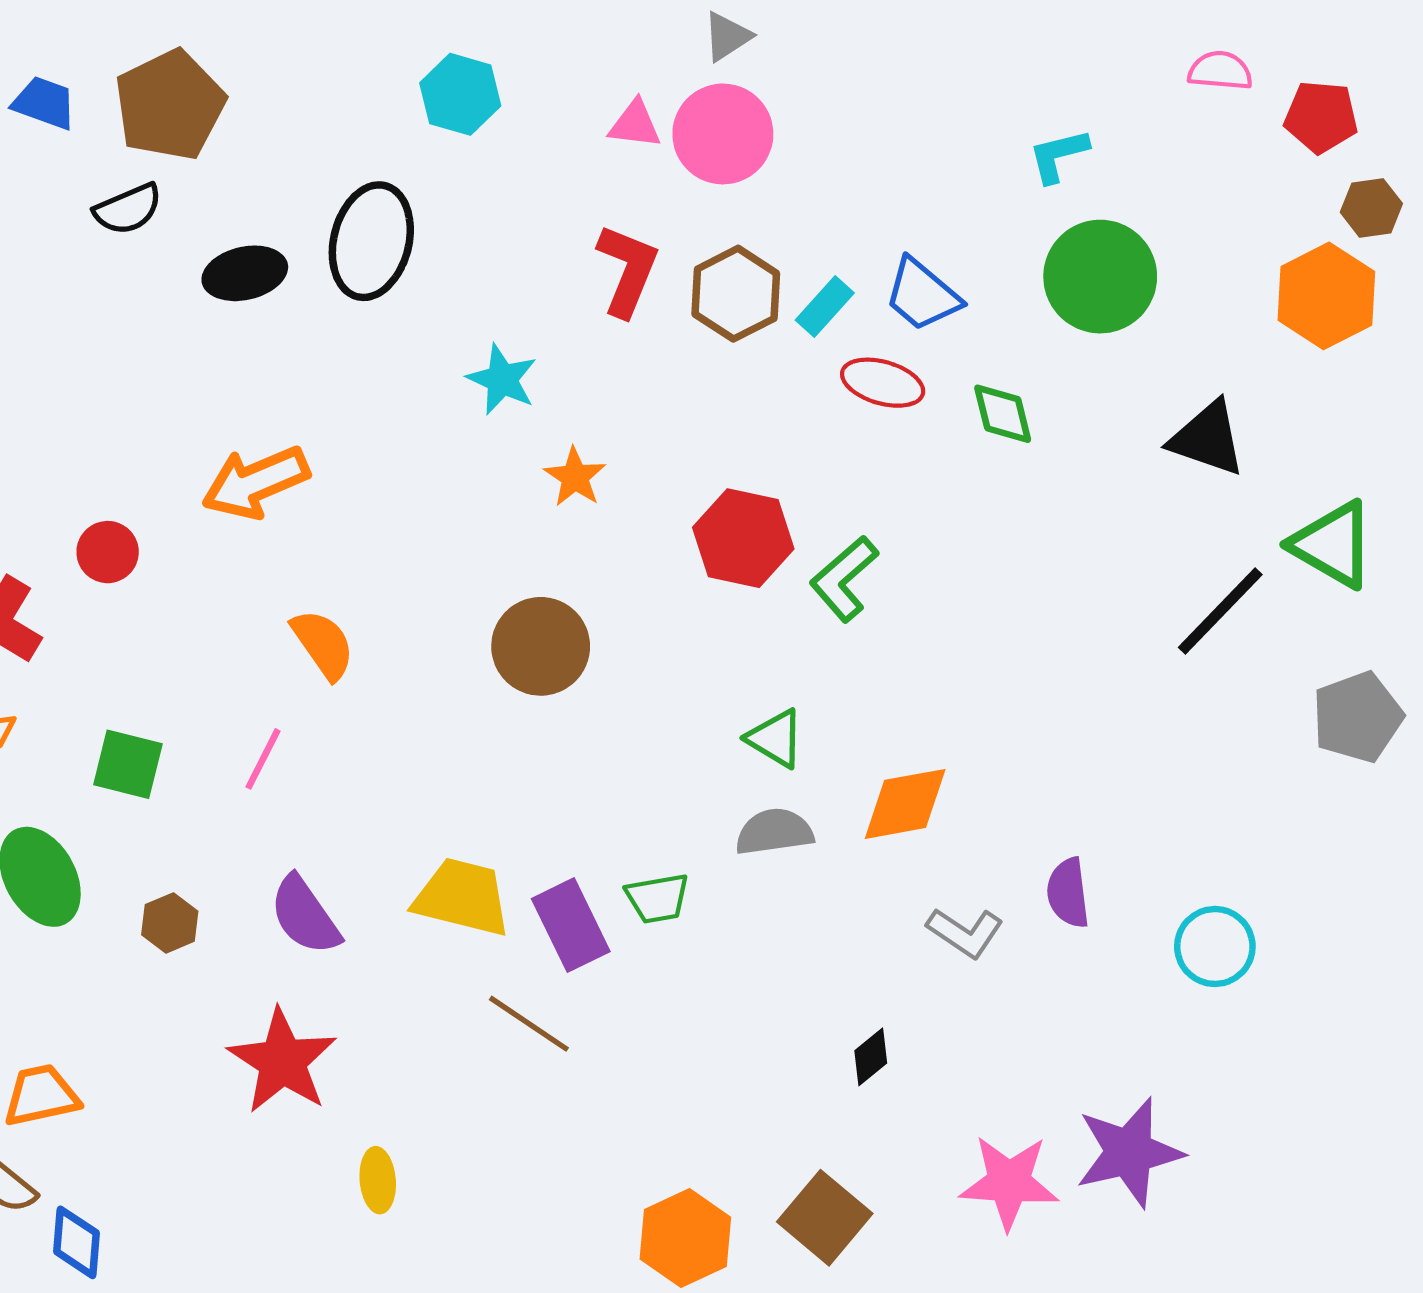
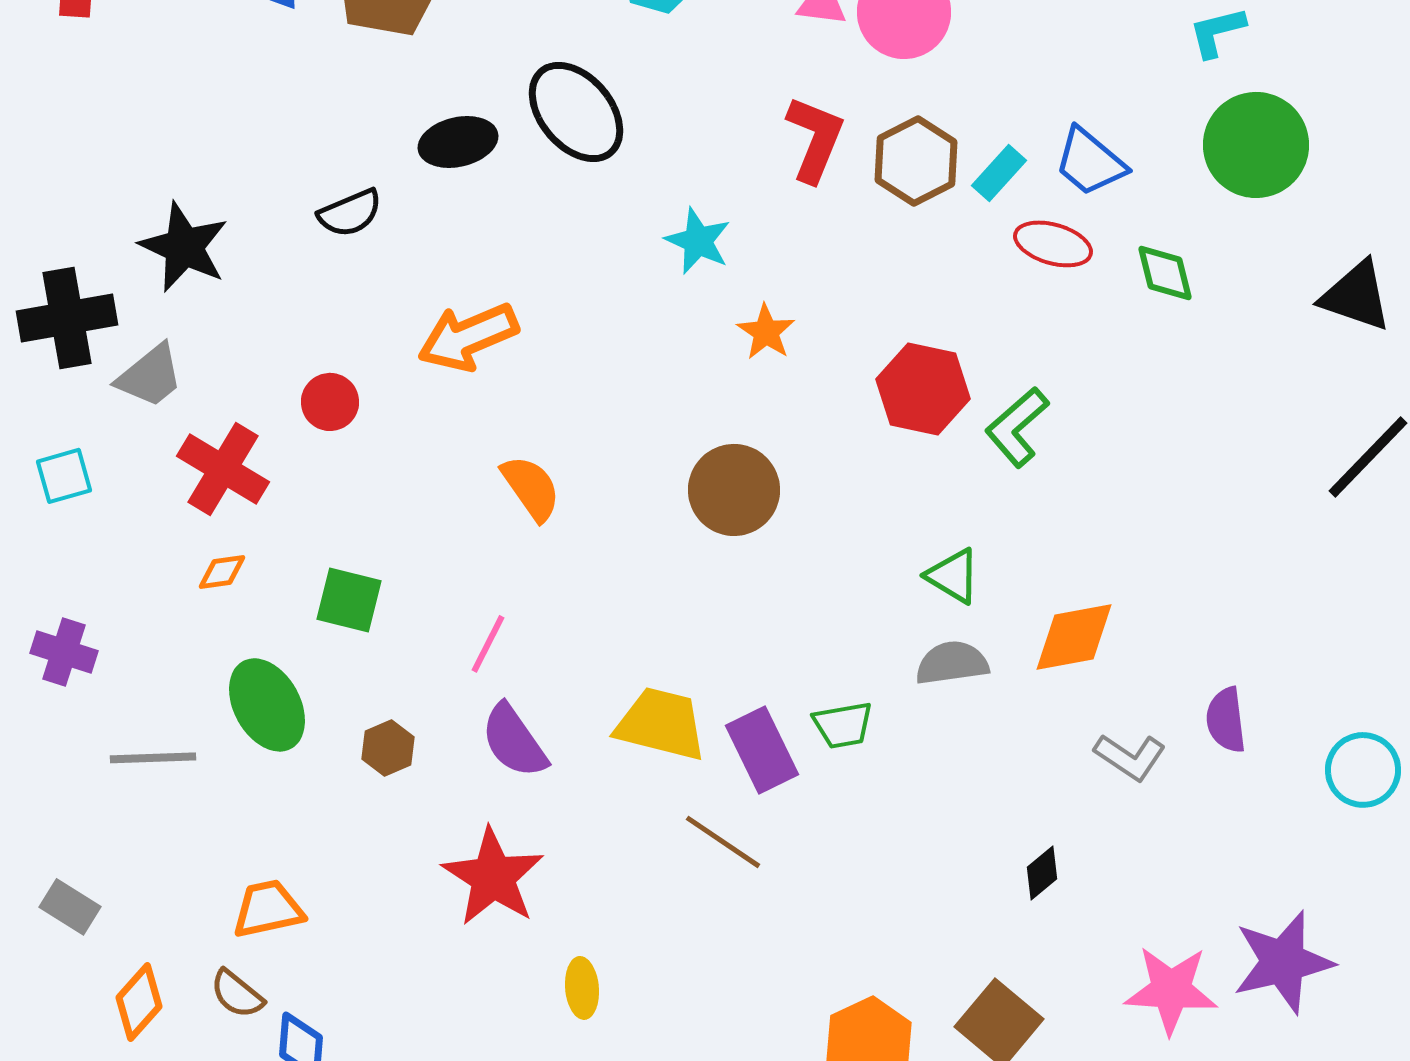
black semicircle: (128, 209) -> (350, 213), moved
black ellipse: (371, 241) -> (576, 112), turned -54
pink line: (263, 759) -> (488, 644), moved

